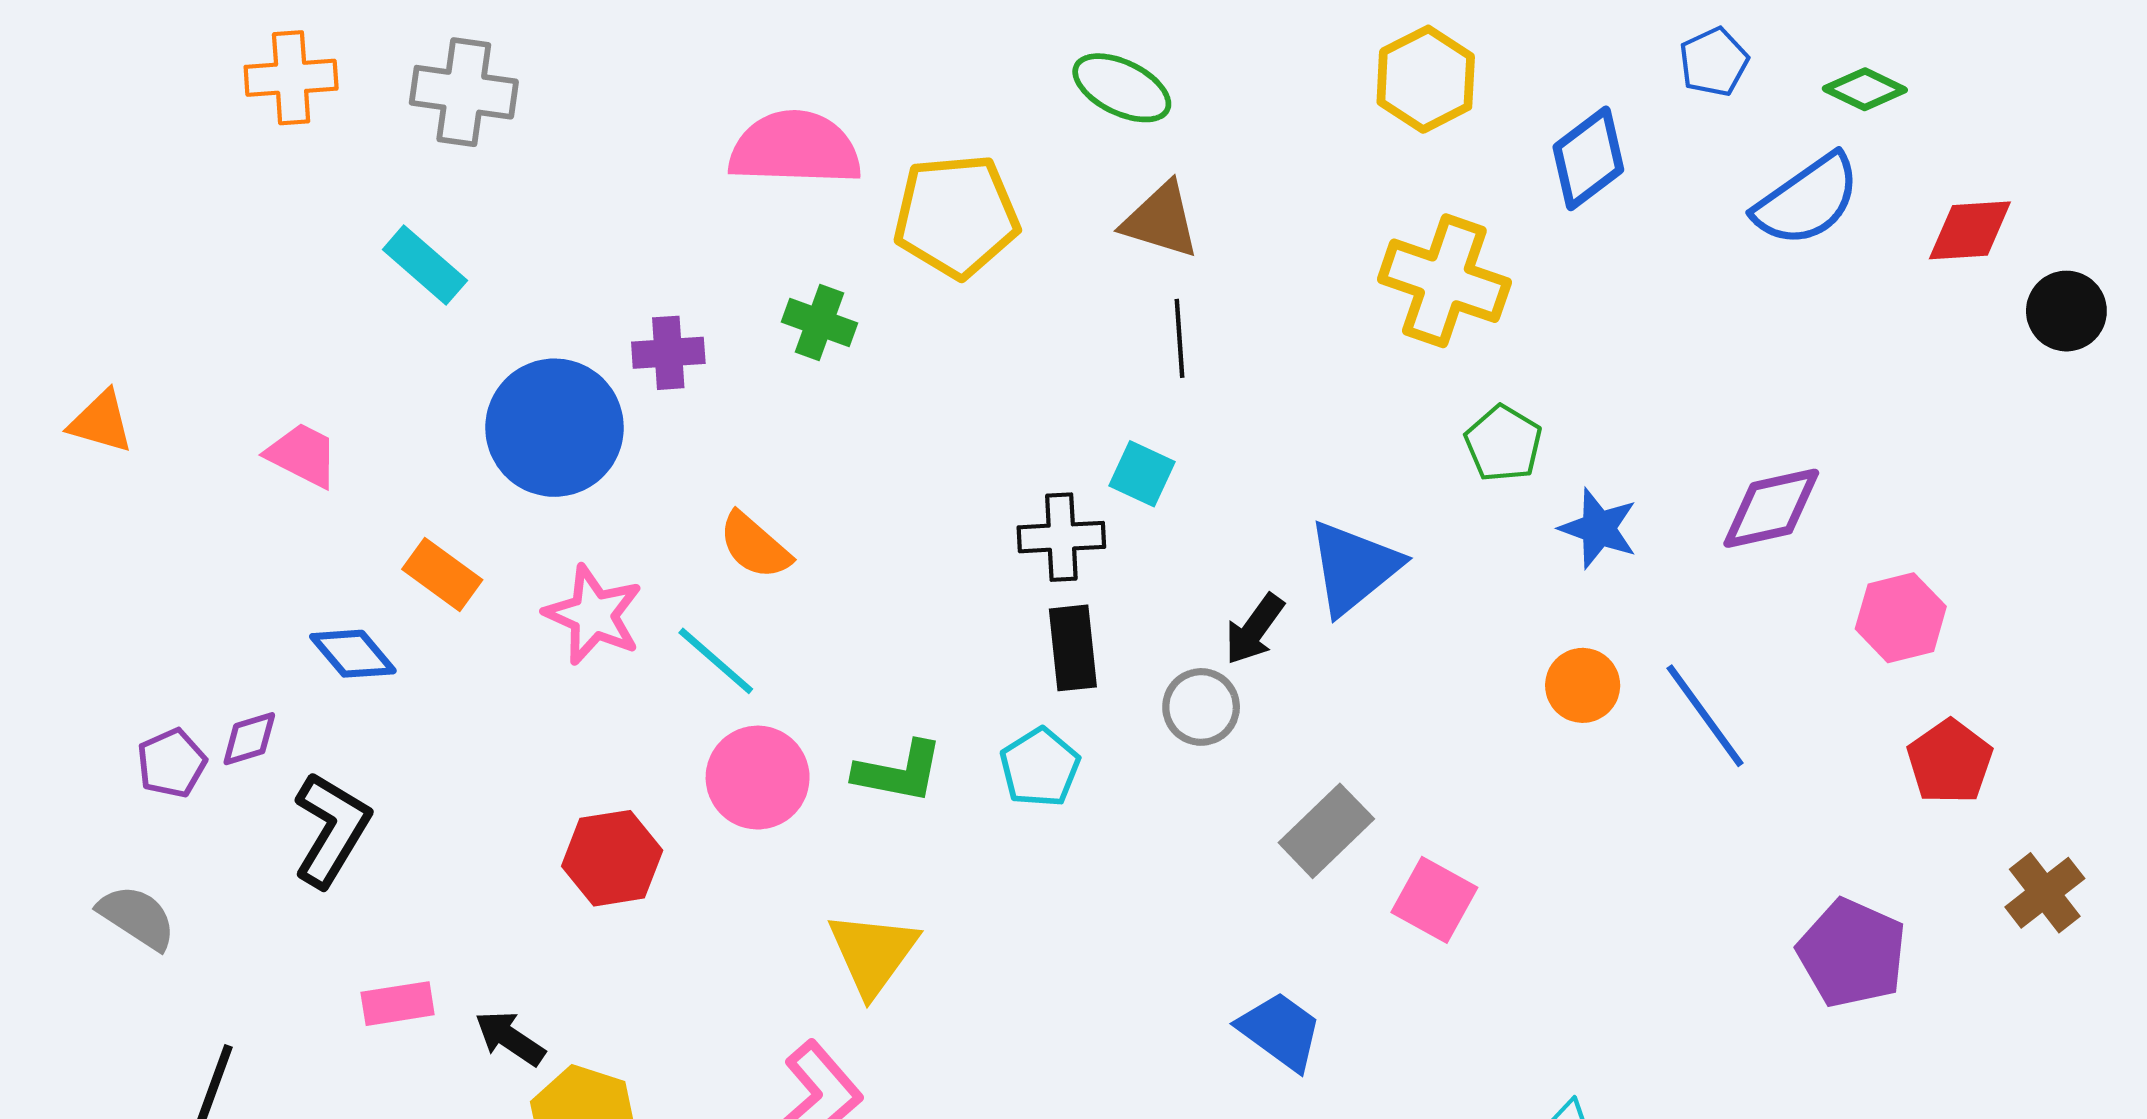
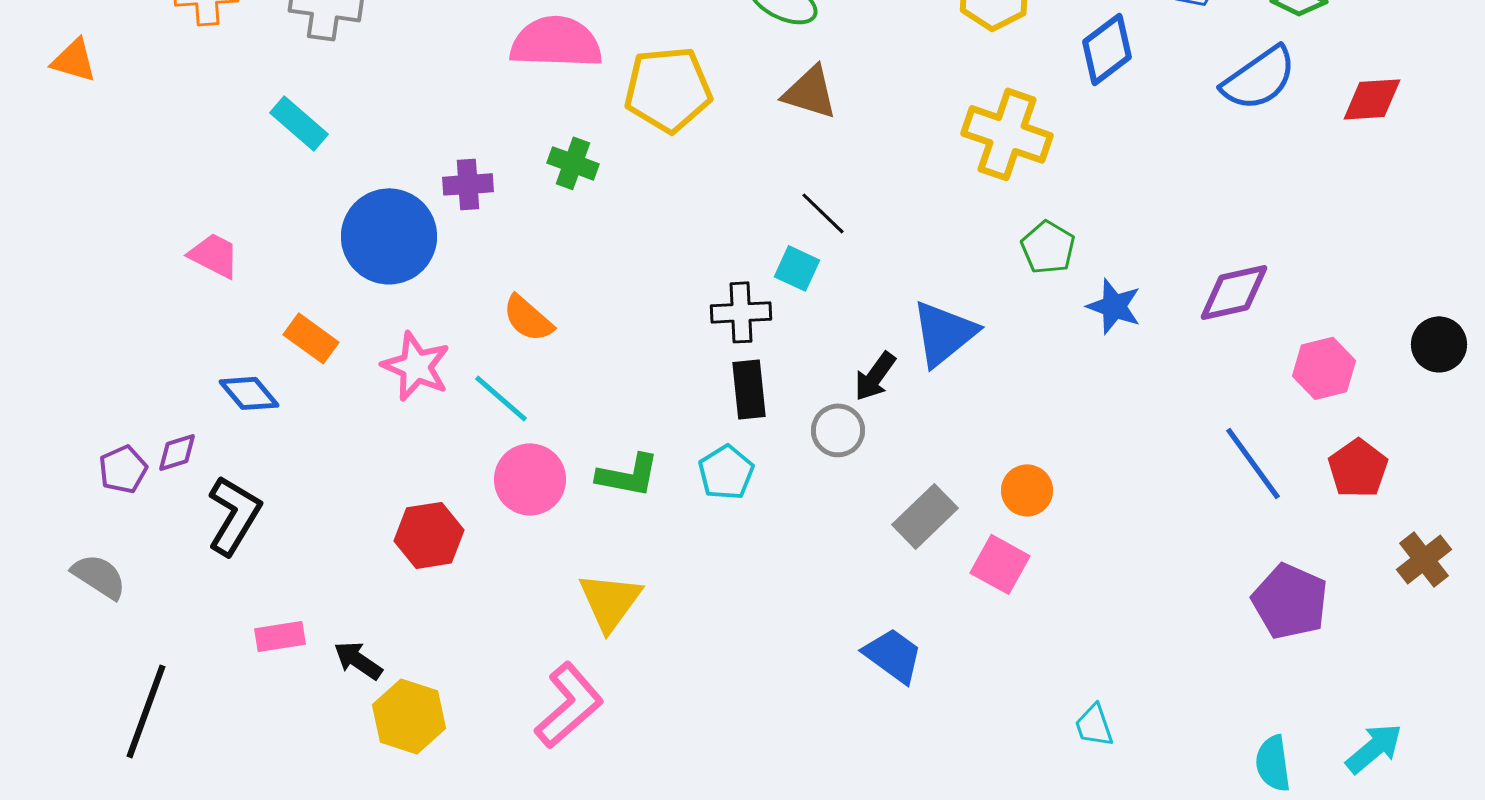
black circle: (2066, 311) -> (1439, 344), moved
black line: (1179, 338) -> (823, 213), moved, turned -42
orange triangle: (101, 422) -> (74, 60), moved
orange circle: (1583, 685) -> (1027, 490), moved
blue line: (1705, 716) -> (1253, 463), moved

